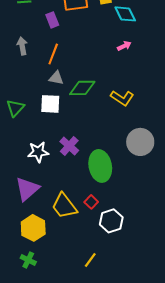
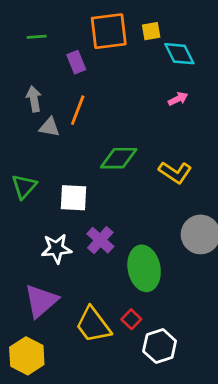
gray triangle: (56, 78) -> (49, 127), moved
white square: (50, 104) -> (73, 198), moved
yellow hexagon: (33, 228) -> (27, 356), moved

